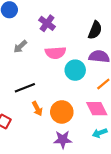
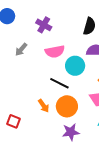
black line: (25, 88) -> (59, 83), moved, turned 54

